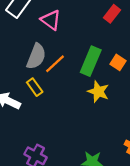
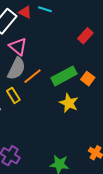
pink triangle: (51, 20) -> (18, 47), moved
green rectangle: (91, 61) -> (64, 76), turned 35

